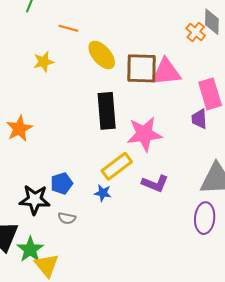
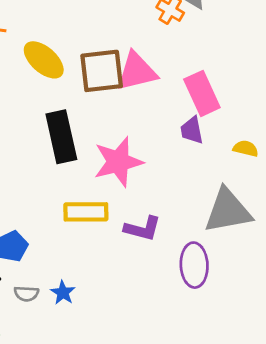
yellow rectangle: (117, 166) -> (86, 212), turned 44
blue star: (103, 193) -> (63, 293), moved, turned 30
purple ellipse: (205, 218) -> (194, 265), moved

